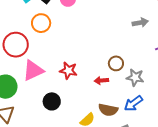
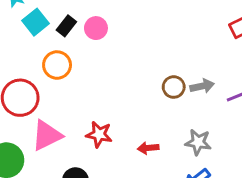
gray arrow: (140, 23) -> (202, 86), moved
brown circle: (116, 63) -> (174, 87), moved

